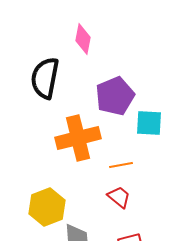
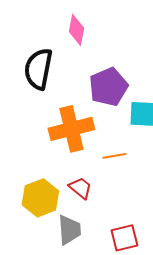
red trapezoid: (119, 197) -> (80, 188), moved

